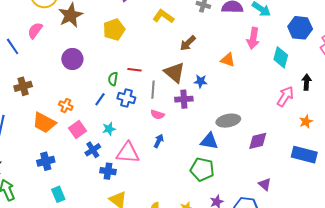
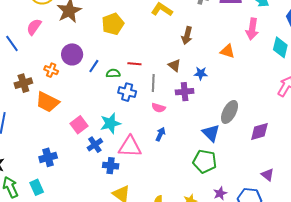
brown arrow: (188, 43) -> (187, 36), turned -30
brown triangle: (175, 73) -> (175, 65), size x0.6
green semicircle: (113, 79) -> (113, 73), turned 80
blue line: (100, 99) -> (94, 66), moved
orange cross: (66, 106) -> (51, 70), moved
gray ellipse: (228, 121) -> (230, 112), turned -50
orange trapezoid: (44, 123) -> (47, 102), moved
cyan star: (109, 129) -> (110, 123), size x1.5
blue triangle: (209, 141) -> (211, 133), turned 36
cyan rectangle: (58, 194) -> (37, 187), moved

